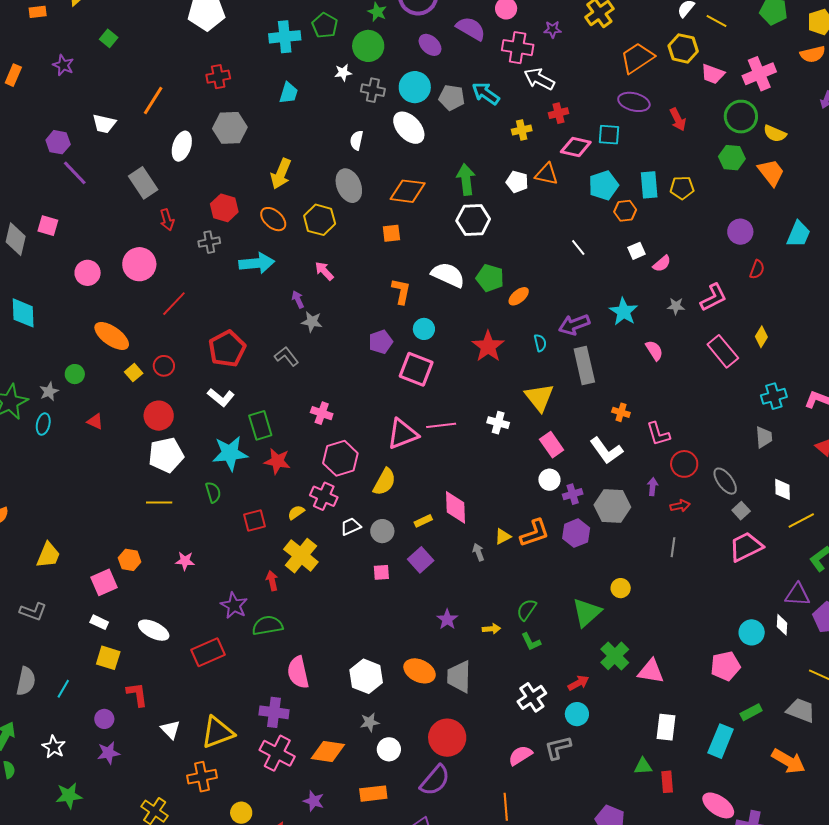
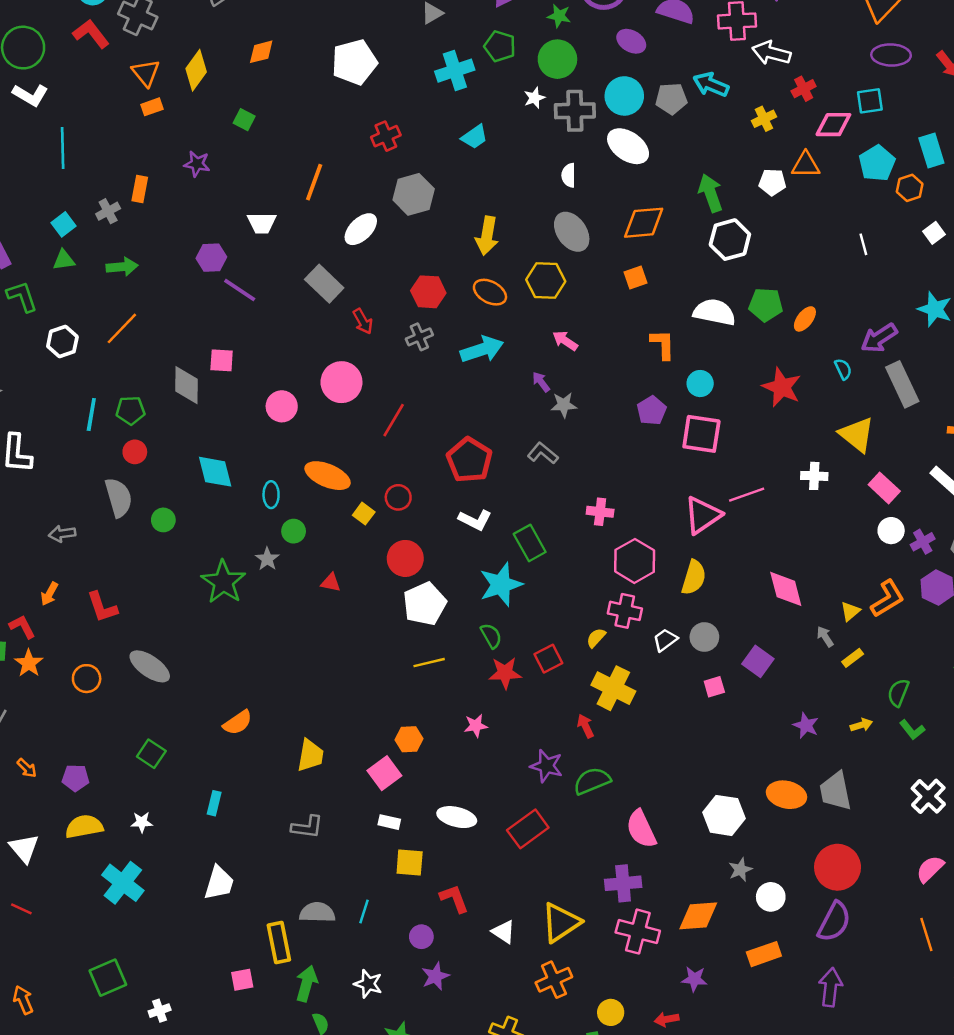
gray cross: (373, 90) -> (575, 111), size x1.4
cyan trapezoid: (289, 93) -> (475, 137), turned 50
white ellipse: (182, 146) -> (361, 229), turned 40
white line: (578, 247) -> (863, 244), turned 36
cyan ellipse: (43, 424) -> (271, 495), moved
red star: (277, 461) -> (505, 673), moved
yellow rectangle: (423, 521) -> (853, 658), moved
gray semicircle: (26, 681) -> (317, 913), turned -88

